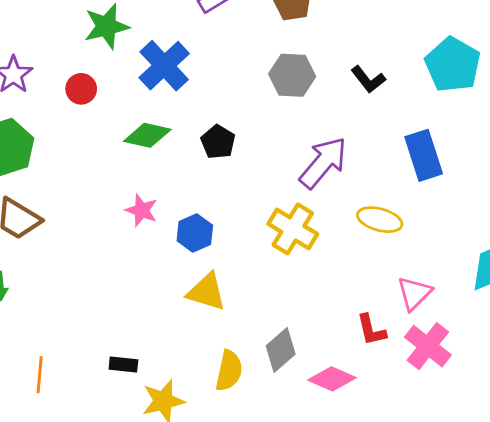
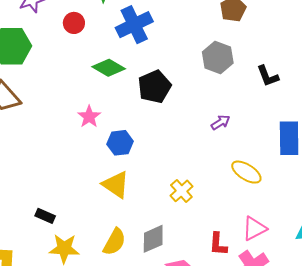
black pentagon: (218, 142) -> (154, 87), size x1.4
purple arrow: (323, 163) -> (220, 122), size x0.5
yellow cross: (293, 229) -> (181, 191), moved, size x0.7

